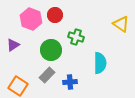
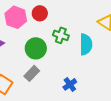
cyan semicircle: (100, 63) -> (86, 44), moved
blue cross: (70, 82) -> (70, 84), moved, turned -32

